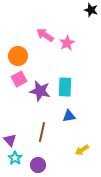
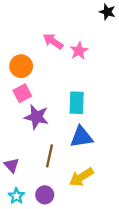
purple star: (40, 91) -> (36, 117), moved
blue triangle: (69, 116) -> (81, 137), size x1.5
yellow arrow: (82, 150) -> (81, 177), moved, size x1.5
cyan star: (15, 158) -> (16, 196), moved

